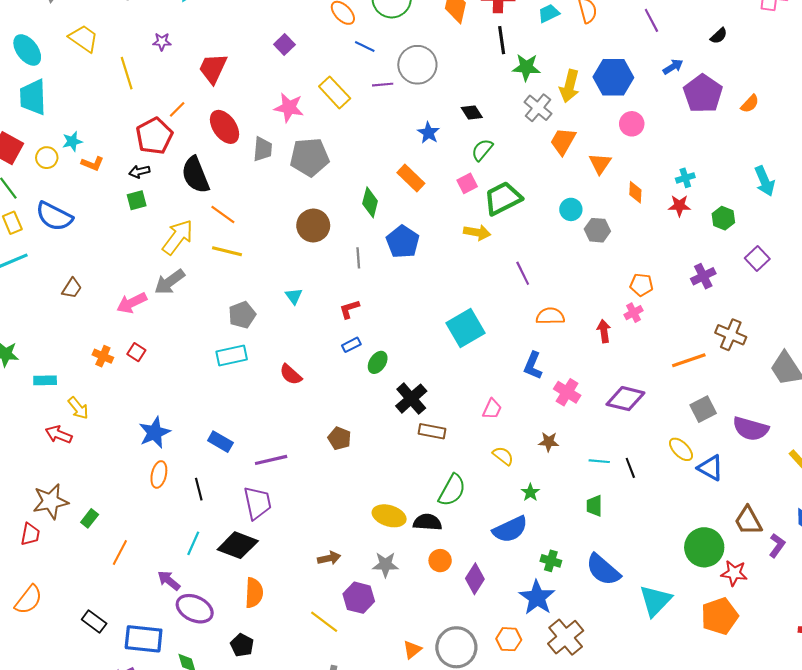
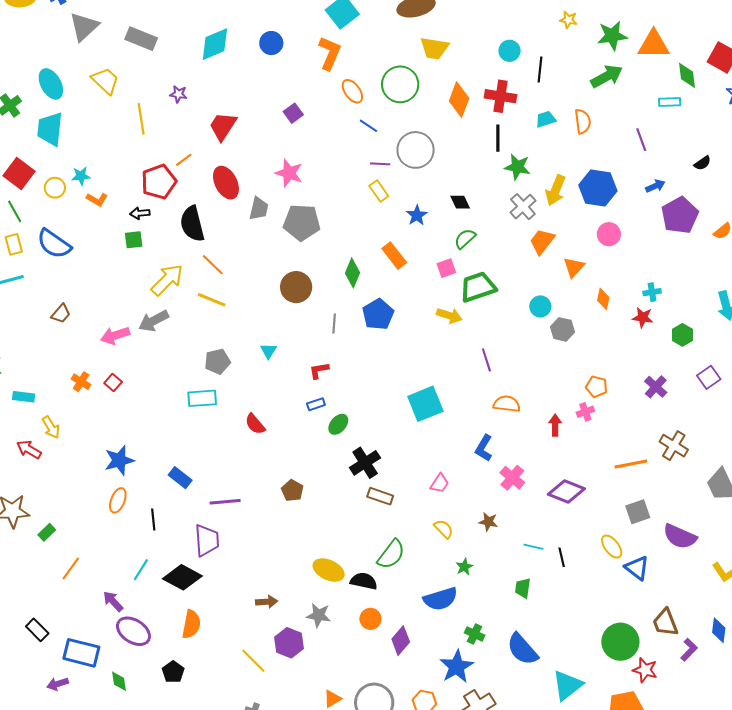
yellow rectangle: (335, 92) -> (379, 191), moved, size x0.7
purple cross: (703, 276) -> (656, 387), turned -30

